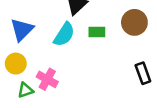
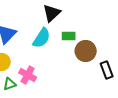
brown circle: (134, 22) -> (86, 51), moved

